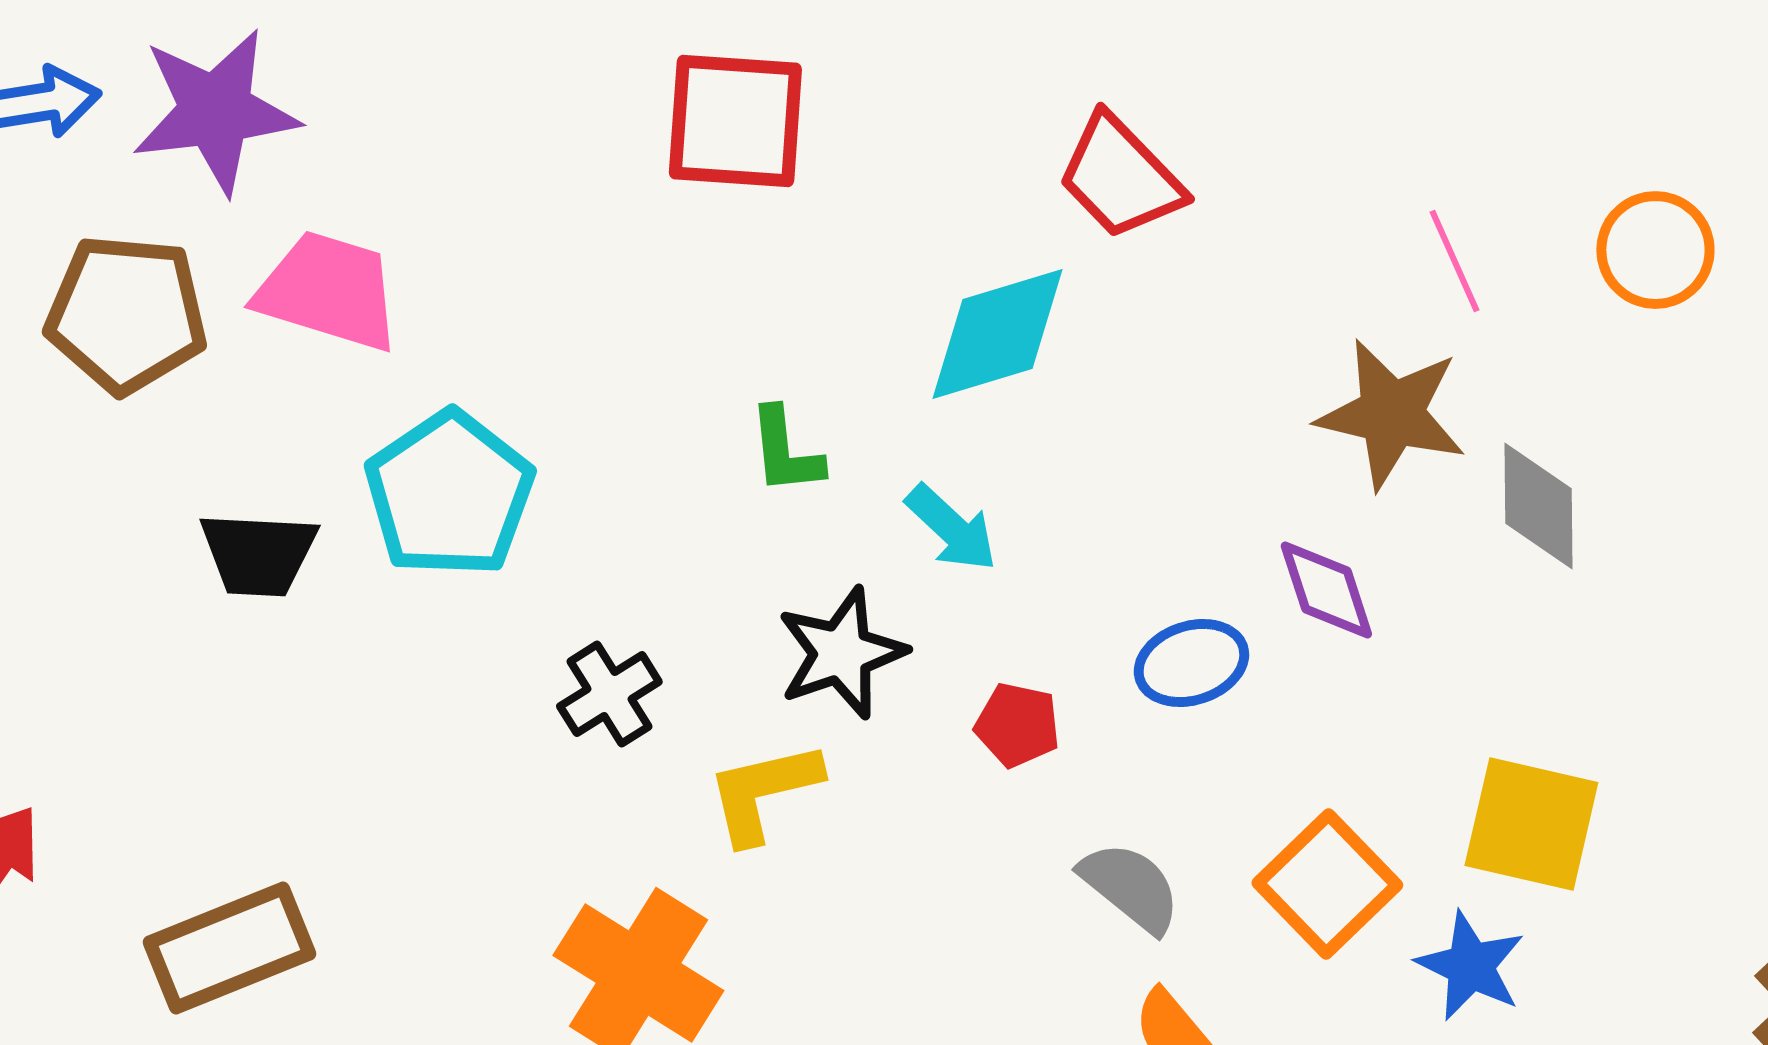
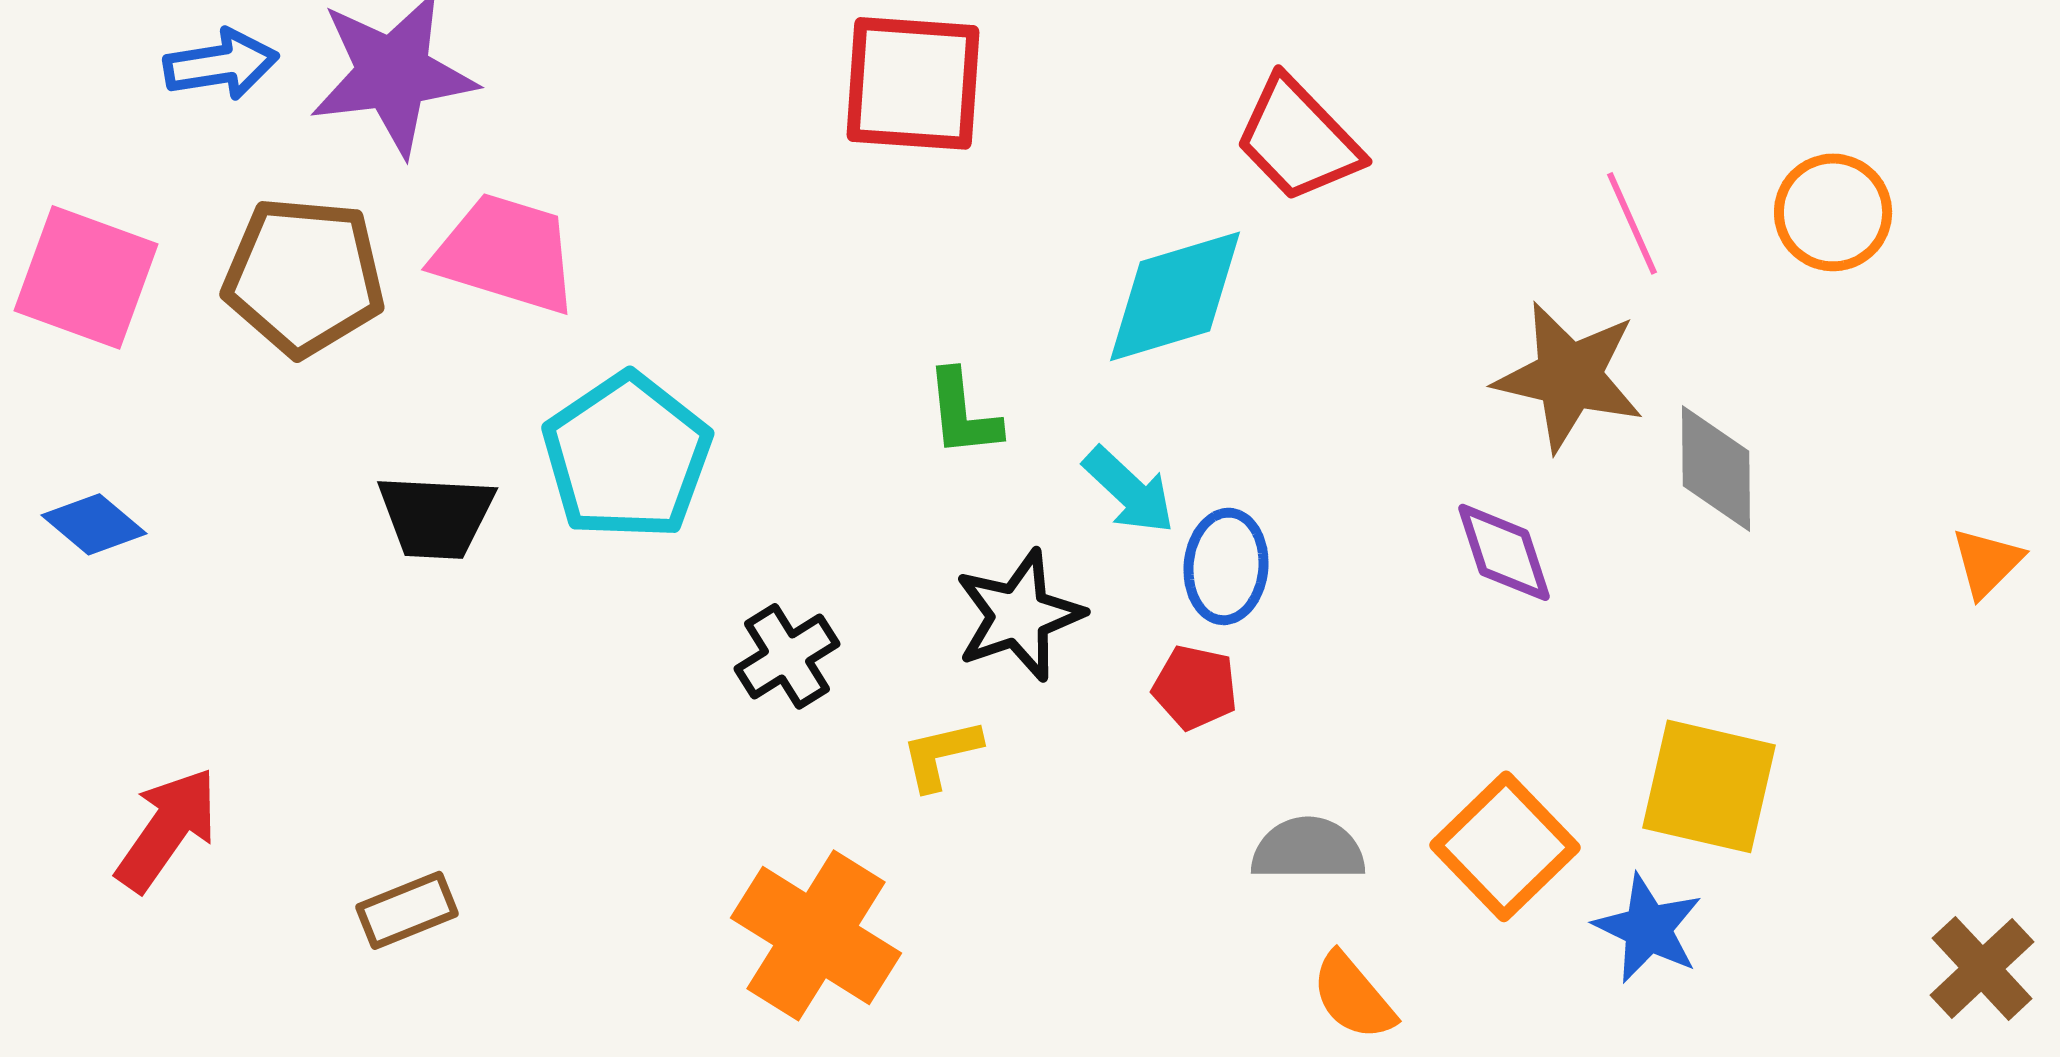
blue ellipse: (1191, 663) -> (1226, 566), moved, turned -67
yellow L-shape: (763, 792) -> (941, 754), size x0.7
gray semicircle: (1130, 887) -> (1308, 849), turned -39
brown rectangle: (229, 948) -> (407, 910), size x0.6

